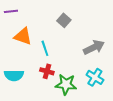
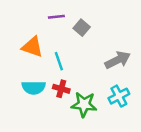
purple line: (11, 11) -> (56, 17), moved
cyan semicircle: (14, 75) -> (34, 88), moved
cyan cross: (95, 77) -> (119, 96), turned 30

